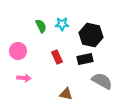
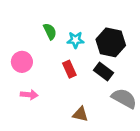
cyan star: (62, 24) -> (75, 40), moved
black rectangle: (85, 59) -> (103, 72), turned 49

